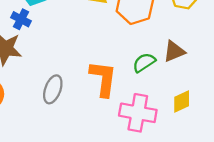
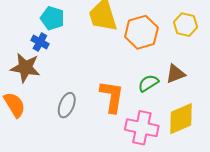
yellow diamond: (182, 102) -> (181, 119), size x1.6

